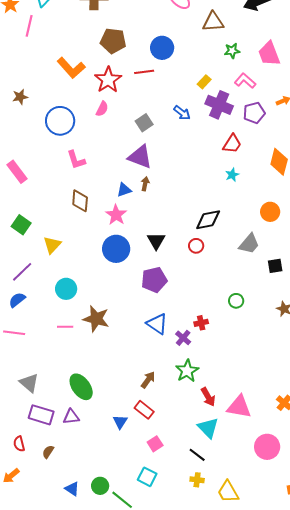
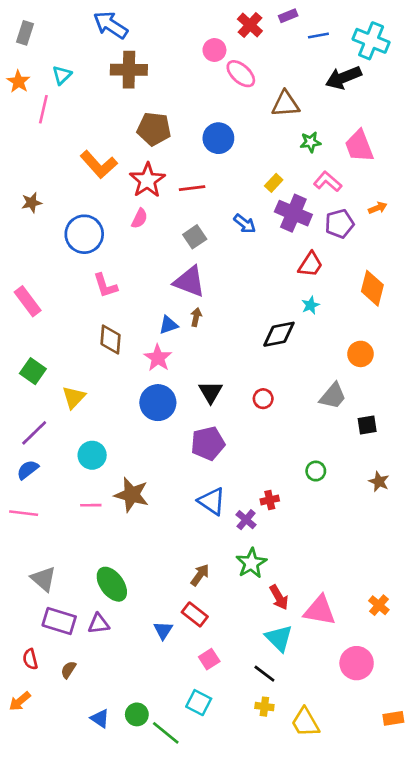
red line: (144, 72) -> (192, 188), moved
black diamond: (208, 220) -> (279, 334), moved

